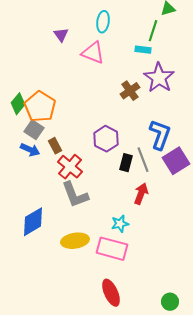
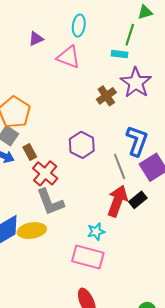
purple triangle: (61, 35) -> (36, 39), turned 42
black rectangle: (126, 163) -> (138, 200), moved, turned 36
red arrow: (141, 194) -> (118, 201), size x1.4
yellow ellipse: (75, 241) -> (32, 231), moved

